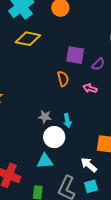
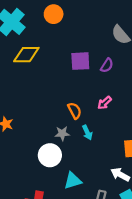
orange semicircle: (63, 79) -> (75, 111), moved
pink arrow: (90, 88) -> (104, 103), moved, turned -48
white circle: (54, 137) -> (50, 155), moved

